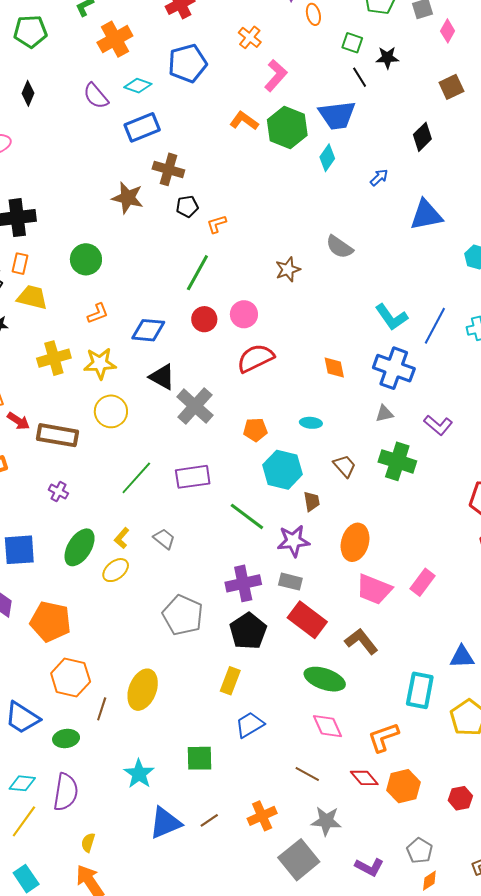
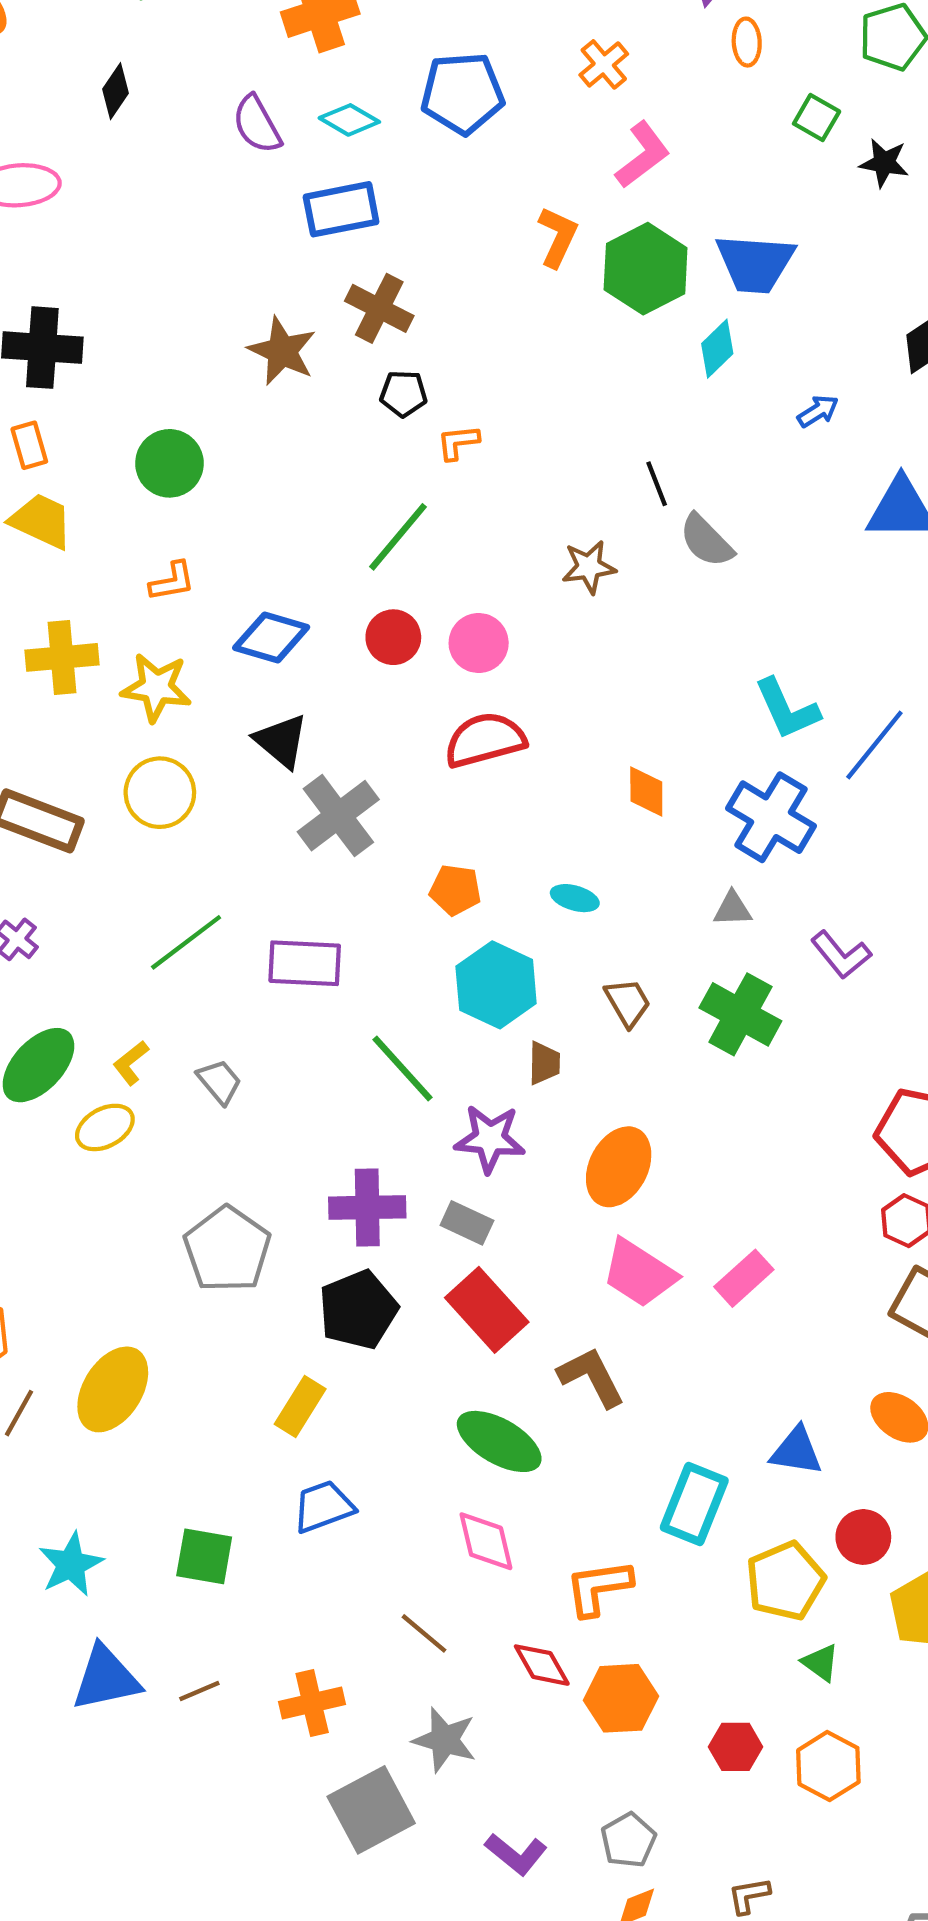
black line: (360, 77) -> (657, 484), moved
orange L-shape: (244, 121) -> (558, 237), turned 68
orange rectangle: (20, 264) -> (29, 445), turned -40

